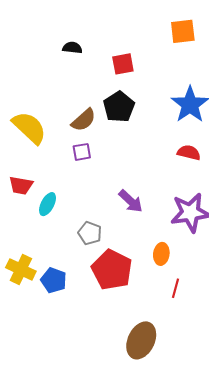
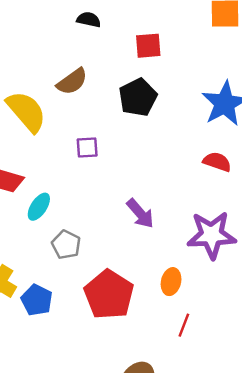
brown semicircle: (84, 120) -> (72, 82), moved
gray pentagon: (90, 233) -> (66, 245), moved

